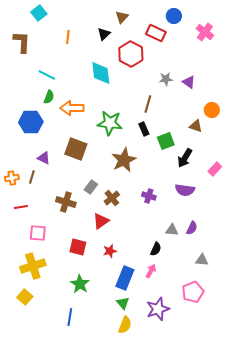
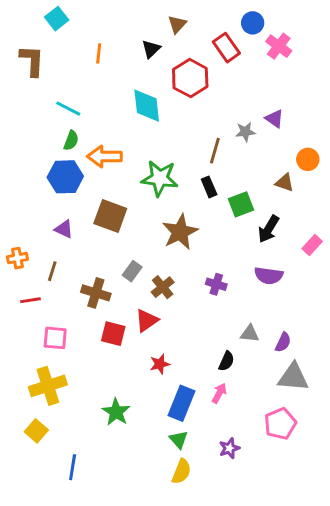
pink cross: (205, 32) -> (279, 46), moved
red rectangle: (156, 33) -> (226, 48), turned 30
gray star: (166, 79) -> (245, 132), moved
blue hexagon: (31, 122) -> (65, 177), moved
brown line: (32, 177) -> (52, 271), moved
purple semicircle: (192, 228) -> (283, 342), moved
red square: (78, 247) -> (113, 334), moved
gray triangle: (202, 260) -> (293, 377), size x1.6
purple star: (158, 309) -> (229, 448), size x0.6
blue line: (70, 317) -> (73, 467), moved

